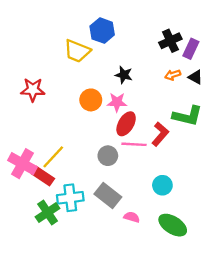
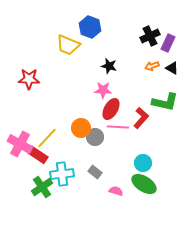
orange circle: (91, 100) -> (81, 128), moved
gray rectangle: (108, 195) -> (95, 172), size x0.6
green ellipse: (173, 225) -> (144, 184), moved

